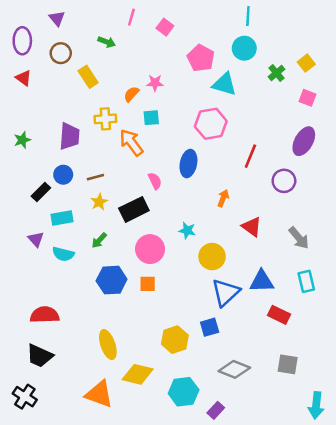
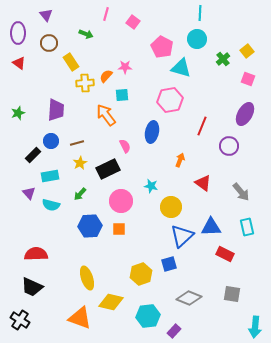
yellow cross: (105, 119) -> (85, 83), moved

